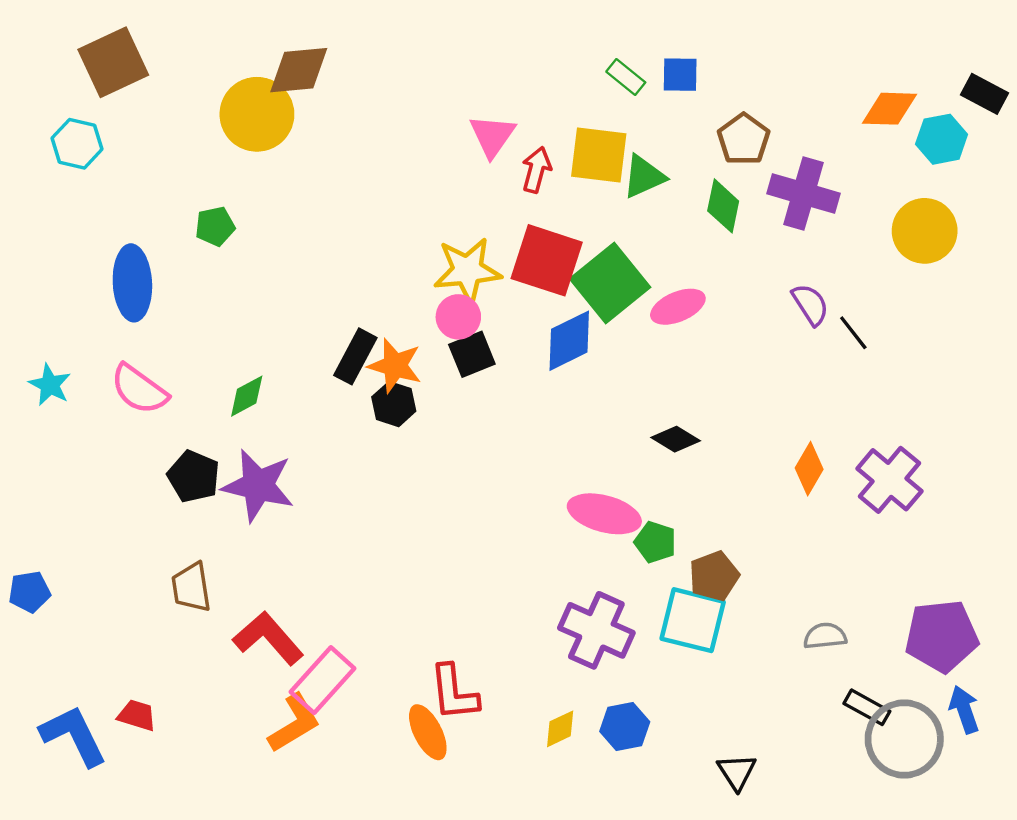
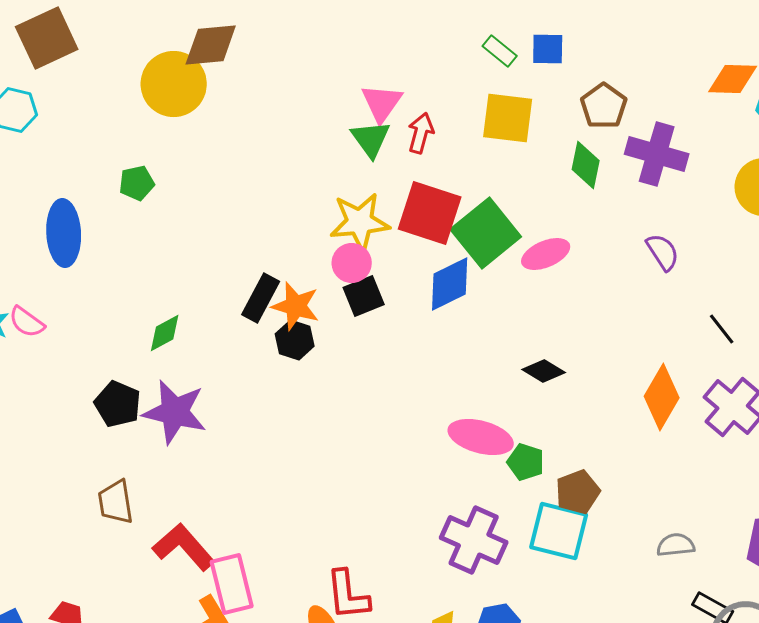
yellow square: (599, 155) -> (508, 118), moved
green triangle: (644, 177) -> (371, 139), moved, turned -42
black line: (853, 333) -> (722, 329), moved
pink semicircle: (139, 389) -> (27, 322), moved, size x0.7
orange diamond: (809, 469) -> (662, 397), size x1.4
pink rectangle: (323, 680) -> (232, 584), turned -56

